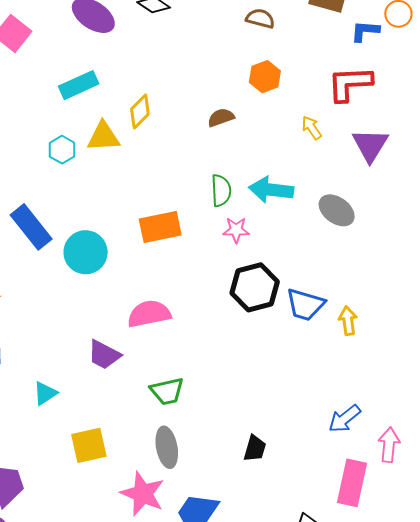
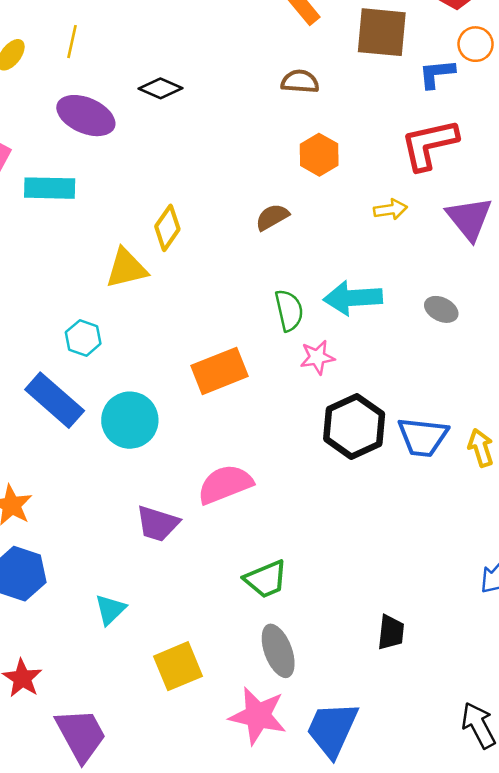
cyan rectangle: (79, 85) -> (50, 188), moved, turned 36
yellow arrow: (312, 128) -> (391, 209), turned 125
cyan hexagon: (62, 150) -> (83, 338), moved
gray ellipse: (337, 210) -> (441, 309), size x0.7
purple trapezoid: (104, 355) -> (158, 524), moved

